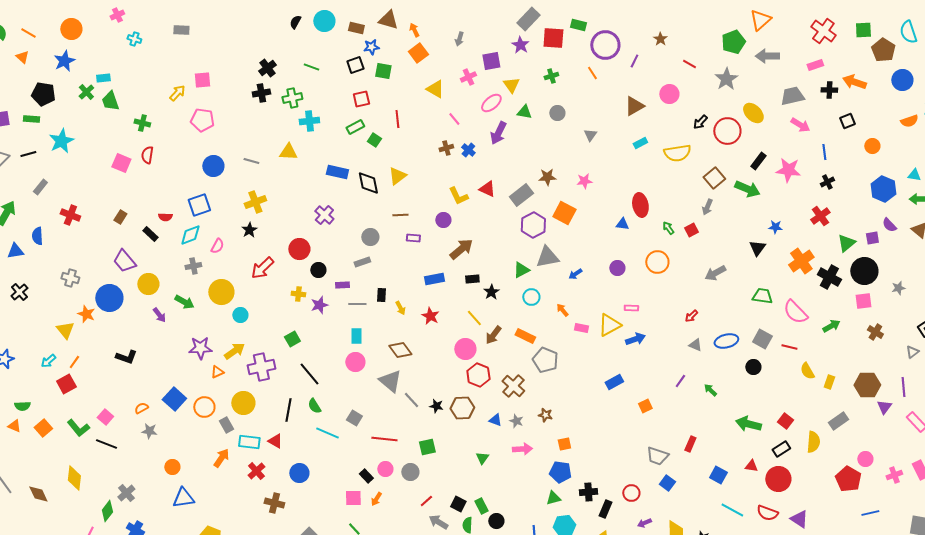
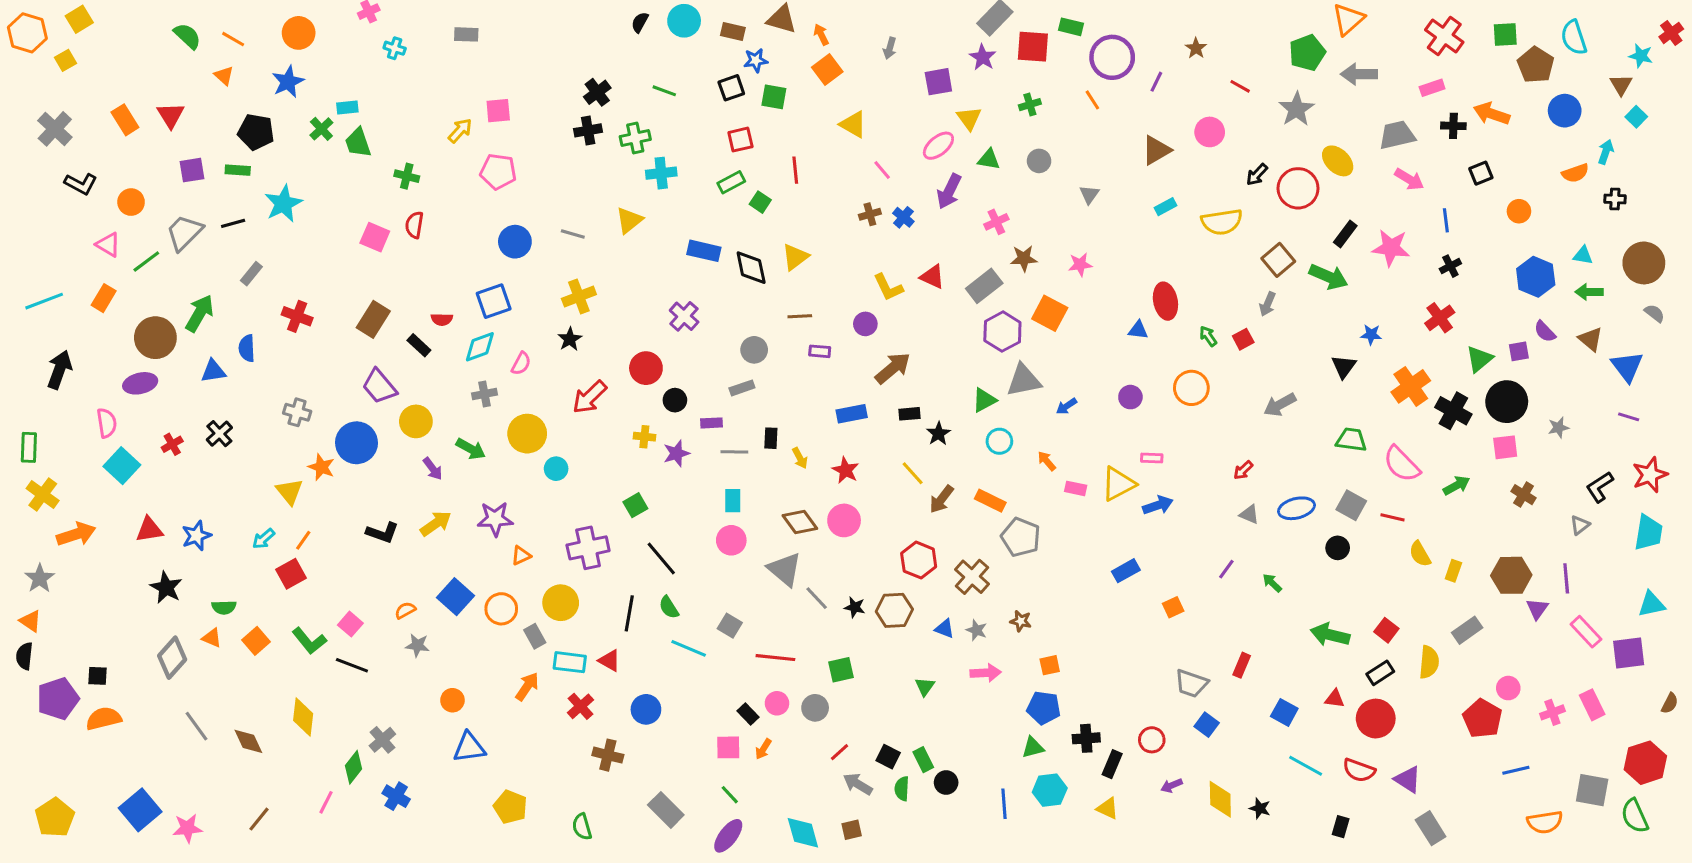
pink cross: (468, 77) -> (996, 222), moved
yellow triangle: (288, 152) -> (629, 220), turned -42
brown rectangle: (120, 217) -> (373, 319), size x1.6
pink circle: (465, 349) -> (844, 520), moved
yellow arrow: (234, 351) -> (436, 524), moved

